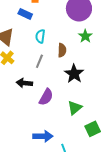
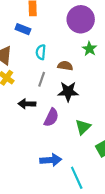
brown semicircle: (62, 50) -> (65, 66), turned -80
black star: (74, 74) -> (68, 92), moved, turned -30

